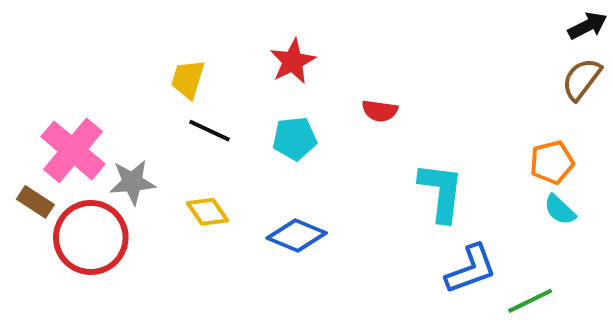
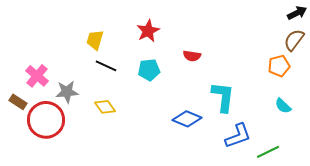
pink cross: (73, 150) -> (37, 76), size x0.7
orange pentagon: (552, 162) -> (279, 66), moved
blue diamond: (297, 236) -> (187, 119), moved

